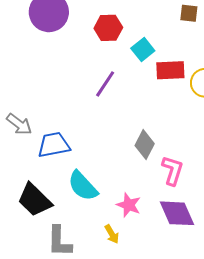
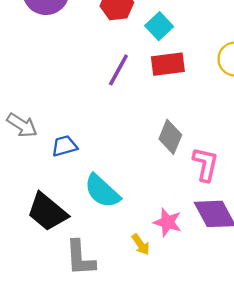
red rectangle: (170, 70) -> (168, 64), moved
blue trapezoid: (54, 145) -> (64, 146), size x0.7
pink star: (129, 205) -> (167, 222), moved

